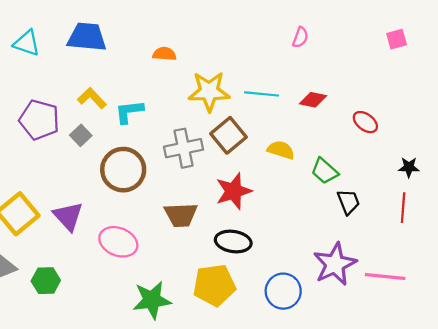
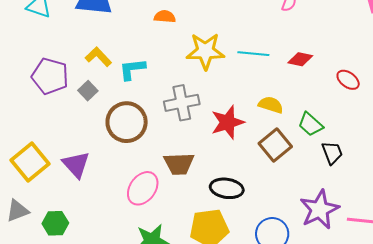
brown square: (228, 135) -> (275, 145), moved
red star: (234, 191) -> (228, 122), moved
pink ellipse: (118, 242) -> (143, 188), moved, turned -76

